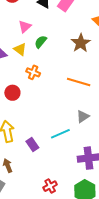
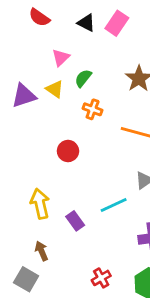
orange cross: (33, 72) -> (93, 109), moved
red circle: (12, 93) -> (68, 151), moved

